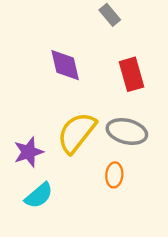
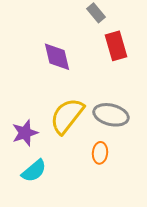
red rectangle: (131, 74) -> (116, 46), moved

